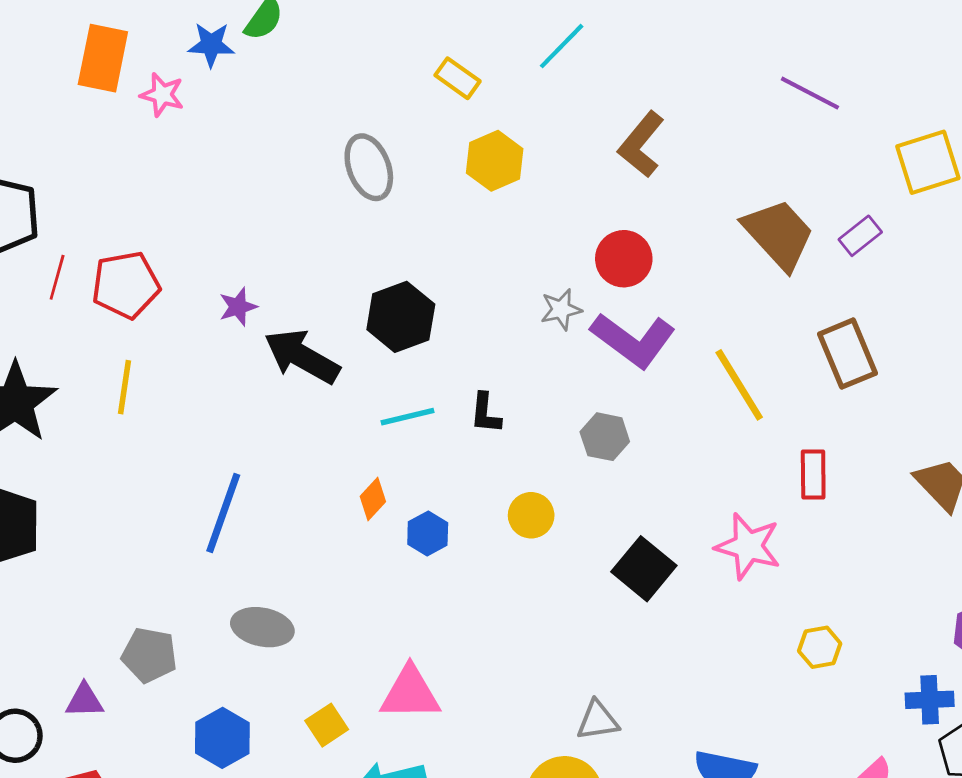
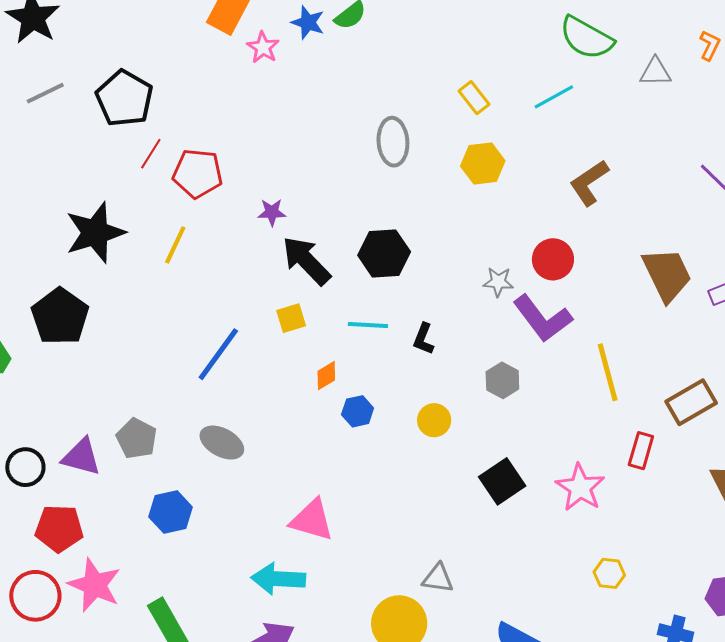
brown rectangle: (848, 354) -> (691, 402), moved, turned 66
purple triangle: (84, 701) -> (81, 457), size x1.4
yellow square: (327, 725) -> (291, 318), moved

